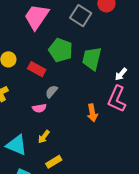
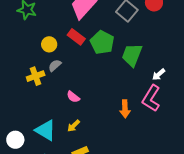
red rectangle: (37, 69) -> (76, 37), moved
gray semicircle: (51, 92) -> (55, 65), moved
pink semicircle: (39, 108) -> (73, 97), turned 40

